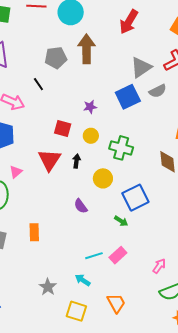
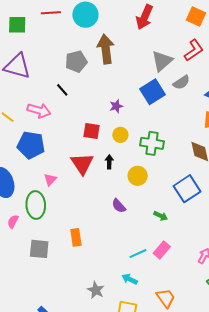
blue square: (135, 198) -> (187, 189), moved

